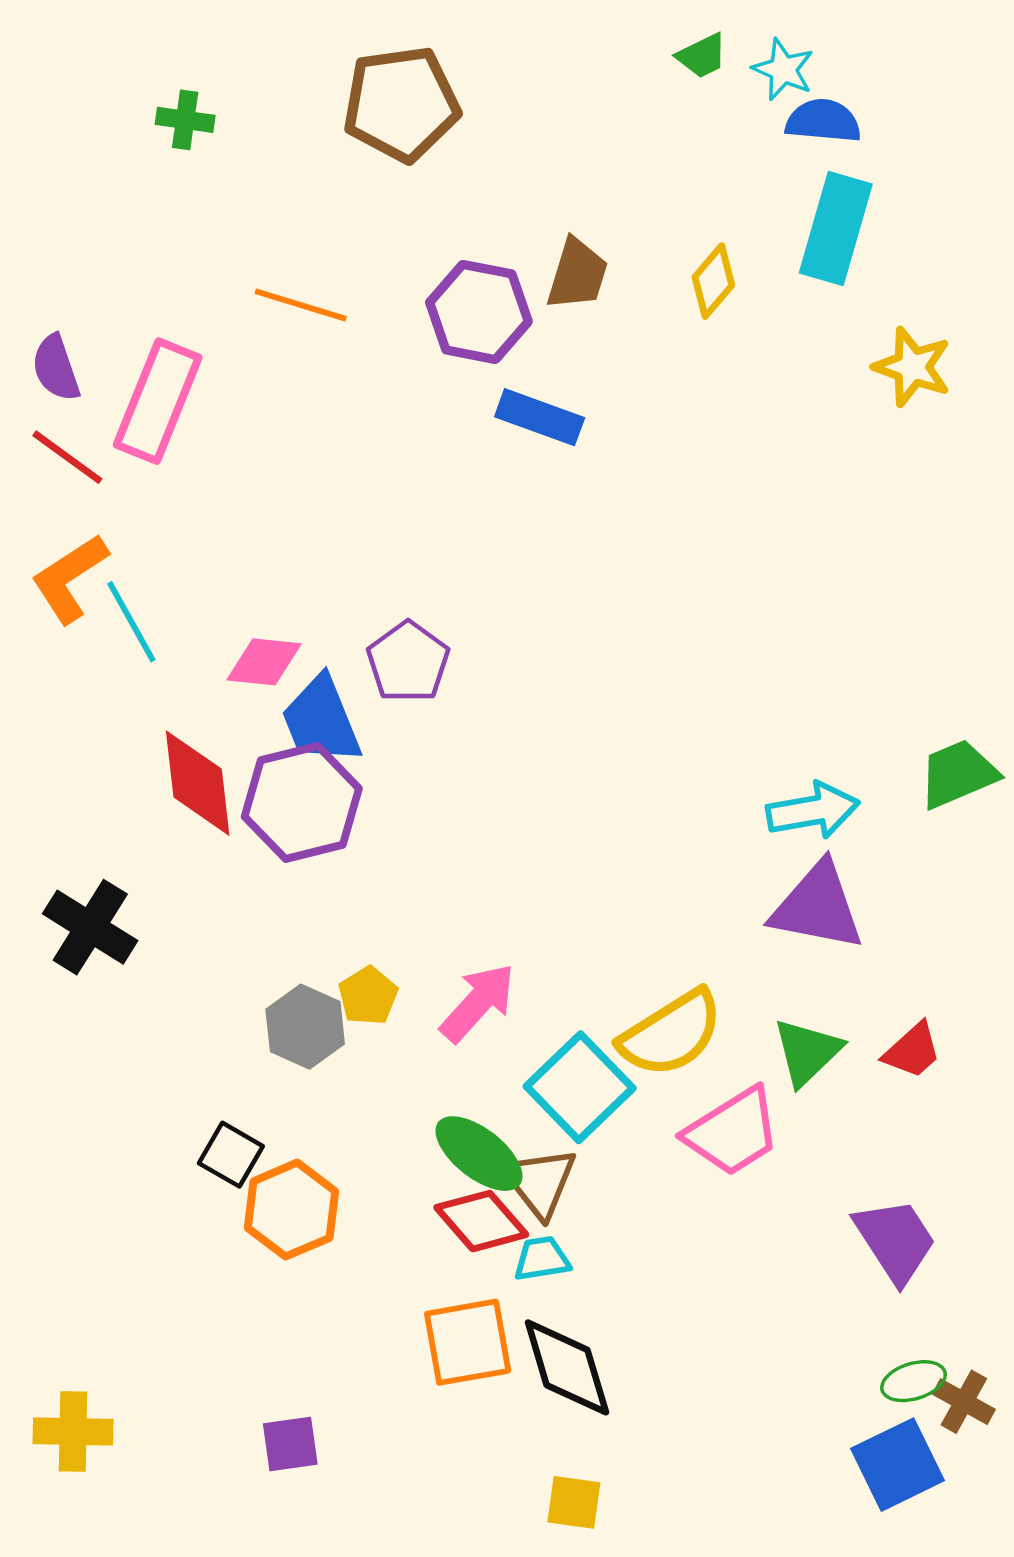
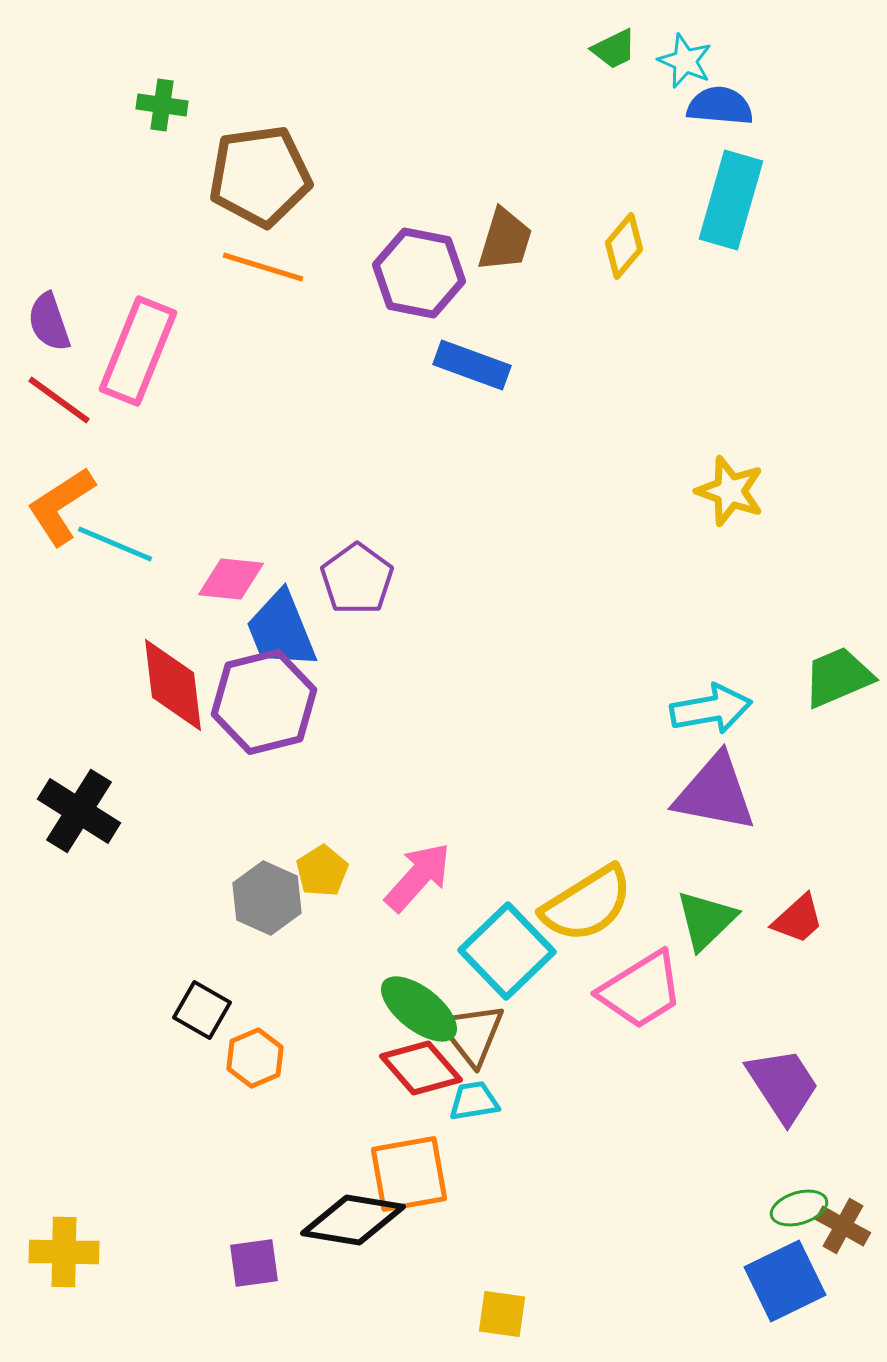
brown pentagon: (401, 104) -> (260, 176), moved
yellow star: (912, 367) -> (730, 491), moved
cyan line: (131, 622) -> (115, 544), turned -38
orange hexagon: (291, 1210) -> (255, 1058), size x0.7
black diamond: (567, 1367) -> (353, 1220), moved, turned -64

